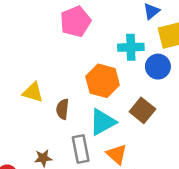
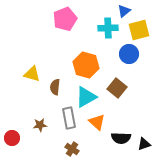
cyan cross: (131, 47) -> (108, 28), moved

